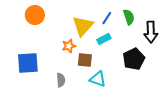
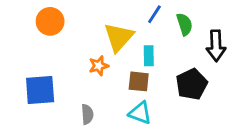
blue line: (107, 18) -> (154, 14), moved
cyan rectangle: (104, 39) -> (149, 56), turned -64
brown square: (85, 60) -> (139, 81), moved

